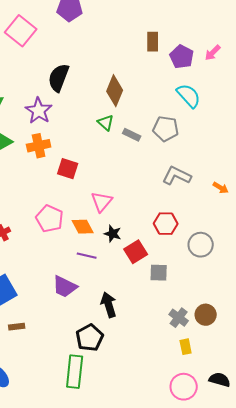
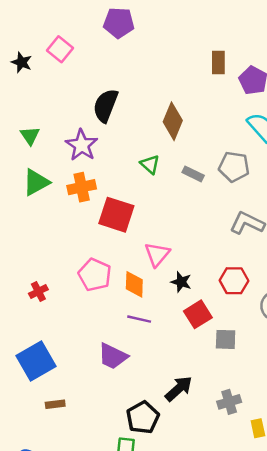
pink square: (21, 31) -> (60, 49), size x0.7
green triangle: (106, 123) -> (150, 164), moved
red square: (68, 169) -> (116, 215), size x1.4
orange diamond: (83, 227) -> (134, 284), turned 30
black star: (113, 234) -> (181, 282), moved
black arrow: (109, 305) -> (179, 389), moved, turned 65
gray cross: (179, 318) -> (229, 402), moved, turned 36

